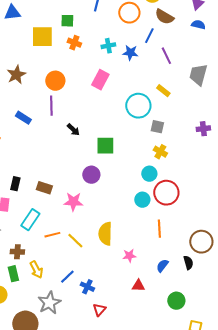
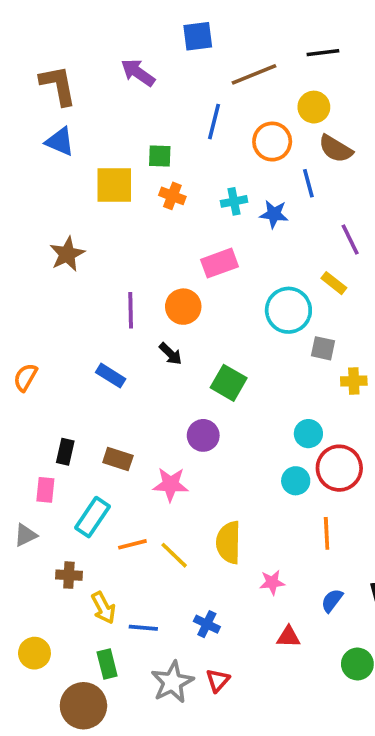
blue triangle: (12, 13) -> (60, 142), turned 30
blue line: (149, 36) -> (308, 183), turned -42
purple line: (166, 56) -> (350, 239), moved
pink rectangle: (100, 80) -> (220, 263), turned 42
orange circle: (55, 81) -> (183, 307), moved
blue rectangle: (23, 118) -> (111, 376), moved
green square: (105, 146) -> (229, 383), turned 30
yellow cross: (160, 152) -> (354, 381), moved, turned -32
green rectangle: (13, 274) -> (107, 664), moved
blue line: (67, 277) -> (143, 628), moved, turned 49
blue cross: (87, 287) -> (207, 624), moved
gray star: (49, 303) -> (172, 682), moved

